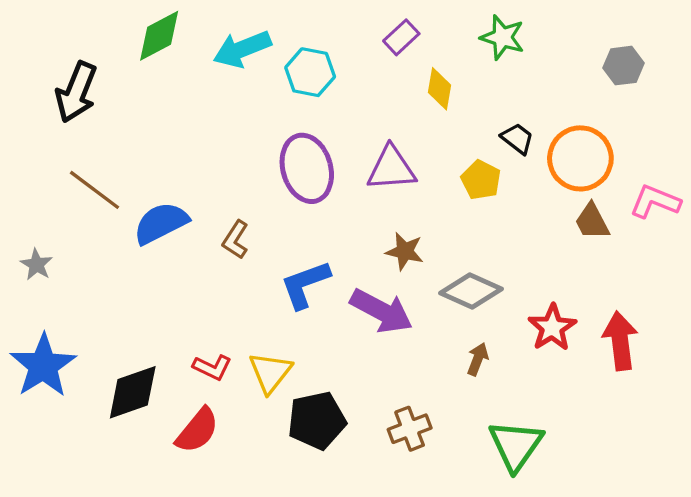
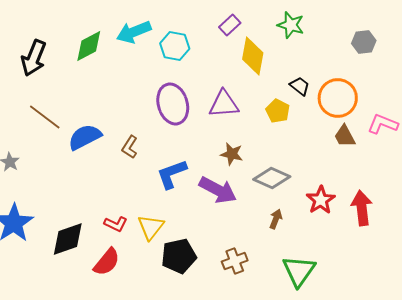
green diamond: (159, 36) -> (89, 46), moved
yellow diamond: (439, 89) -> (253, 56), size x1.5

